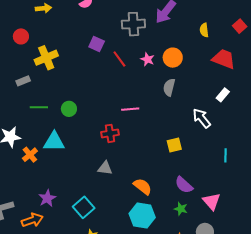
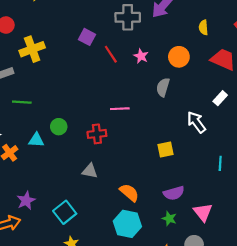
orange circle: (173, 58) -> (179, 57), moved
green circle: (69, 109) -> (59, 127), moved
cyan triangle: (54, 142) -> (36, 140), size x0.7
purple semicircle: (184, 185) -> (174, 193), turned -60

